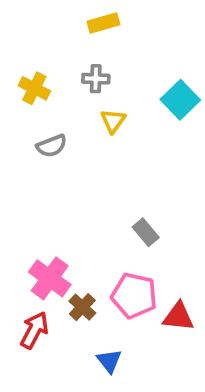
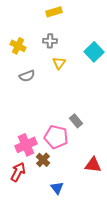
pink cross: (50, 278) -> (26, 145), turned 30
pink pentagon: (134, 296) -> (56, 137), moved

